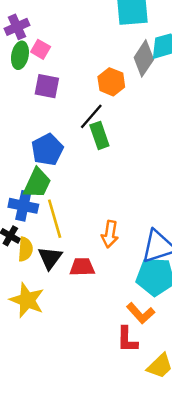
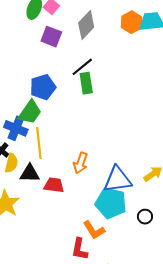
gray diamond: (144, 58) -> (86, 25), moved
orange hexagon: (111, 82) -> (132, 22), moved
black triangle: (50, 258) -> (30, 173), turned 45

